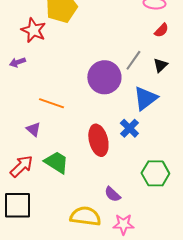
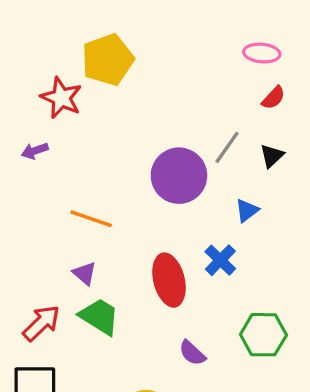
blue triangle: (145, 98) -> (247, 210), size x0.6
purple triangle: (33, 129) -> (84, 273), moved
purple semicircle: (112, 194) -> (192, 353), moved

